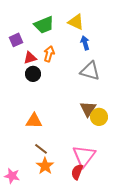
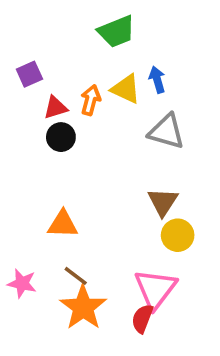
yellow triangle: (76, 22) -> (126, 89), moved
green trapezoid: (44, 25) -> (116, 31), moved
yellow circle: (99, 117) -> (178, 235), moved
orange star: (45, 166) -> (83, 307), size x1.4
pink star: (12, 176) -> (22, 283), moved

